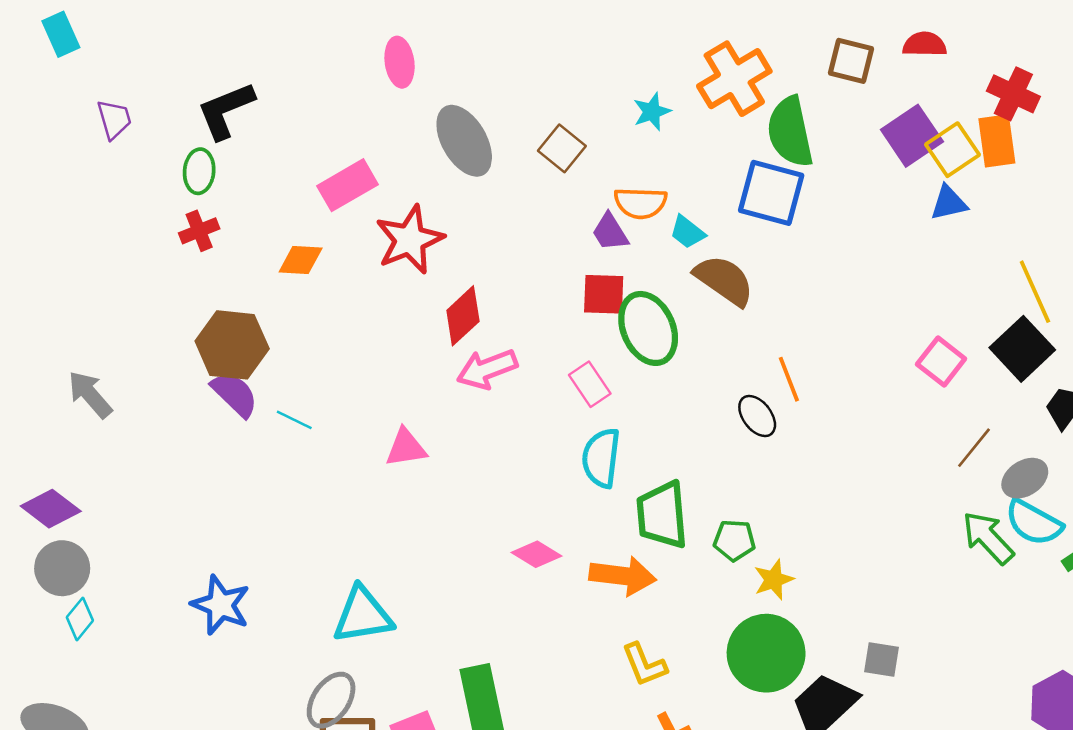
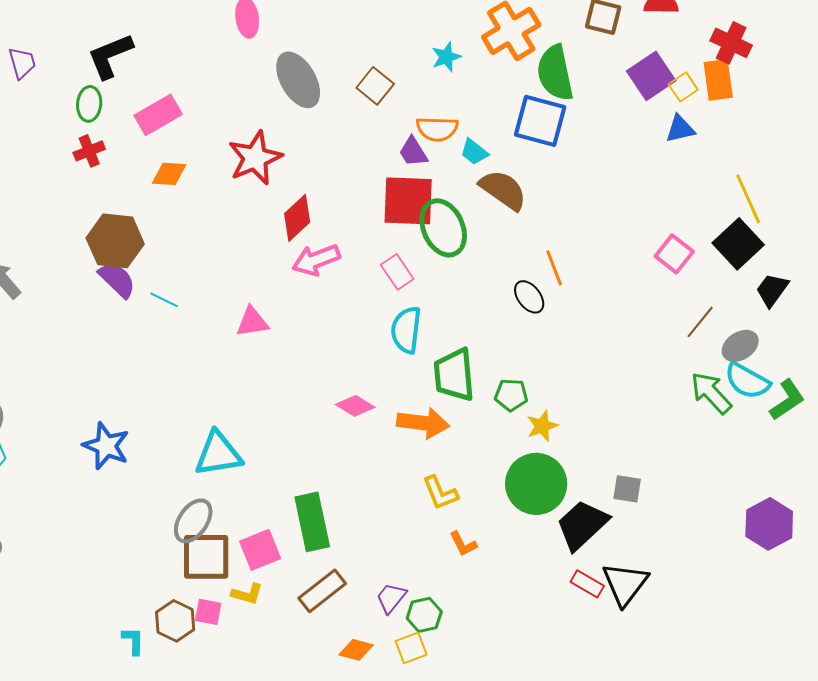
yellow square: (952, 150) -> (683, 87), size x0.7
pink rectangle: (348, 185) -> (158, 115), moved
red square: (604, 294) -> (408, 201), size x1.5

